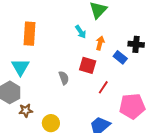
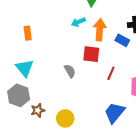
cyan arrow: (81, 32) -> (78, 22), turned 112
orange rectangle: (29, 34) -> (28, 33), size x0.6
orange arrow: (100, 43) -> (100, 30), size x1.5

